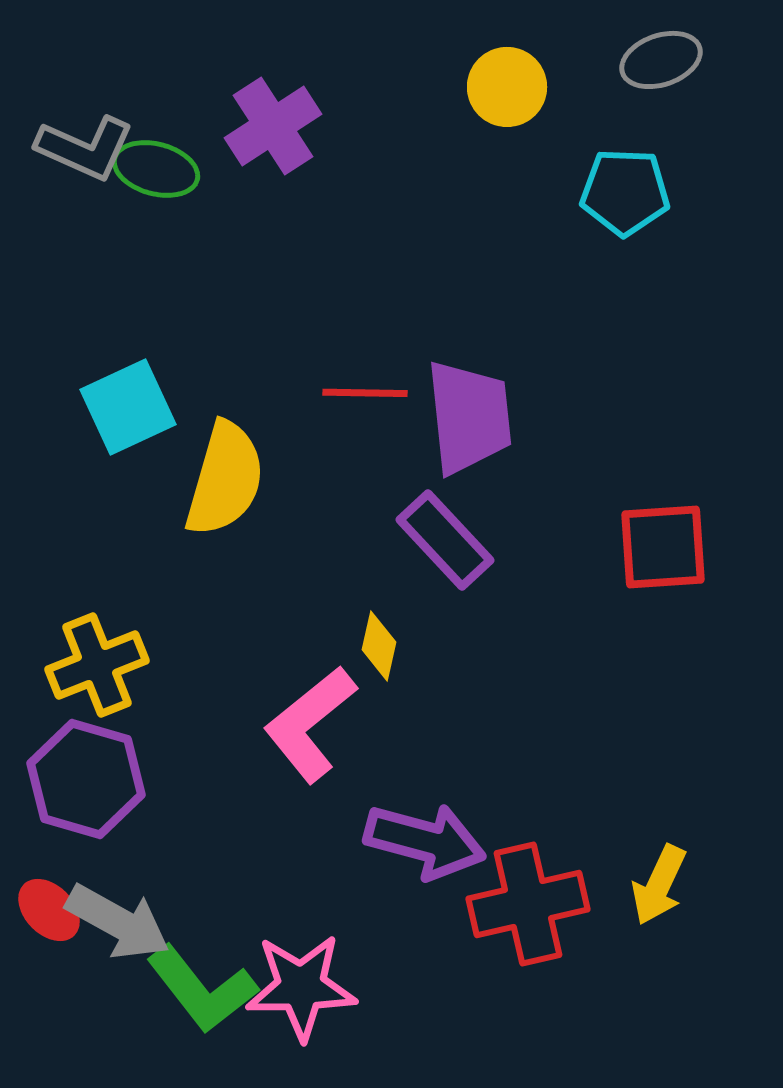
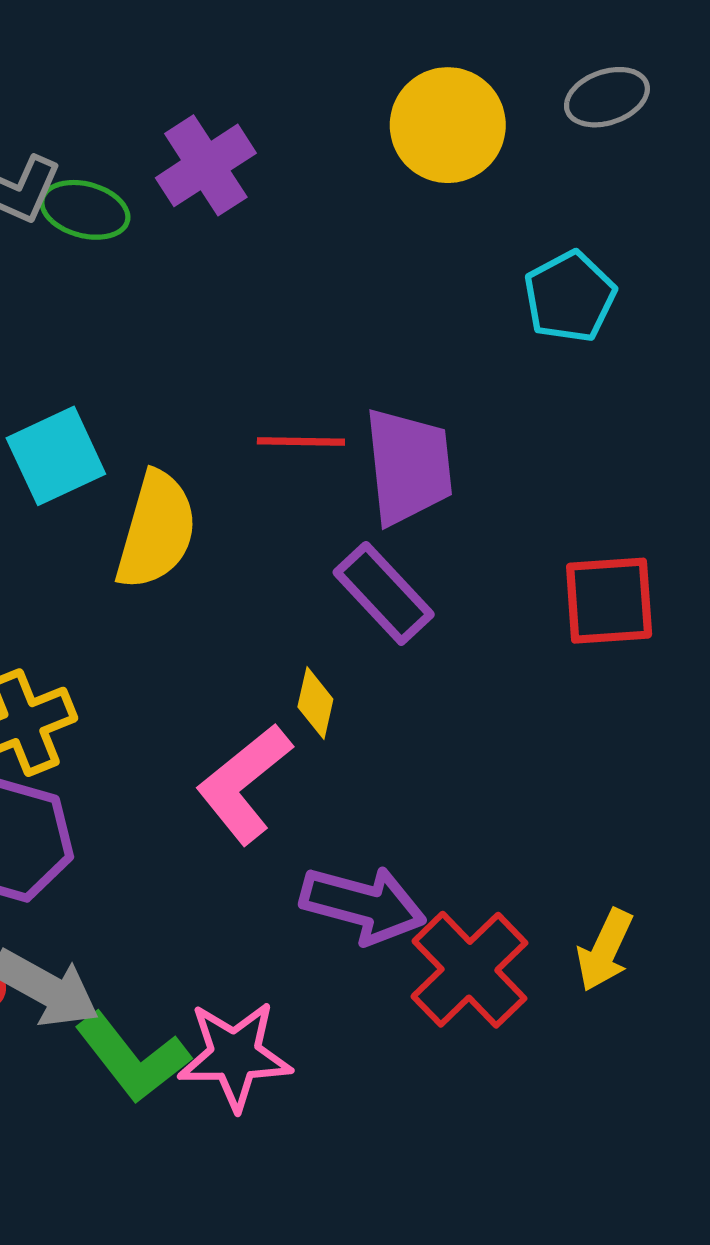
yellow circle: (507, 87) -> (448, 125), size x1.4
cyan pentagon: (625, 192) -> (570, 297), moved, turned -30
red cross: (528, 904) -> (469, 970), turned -31

